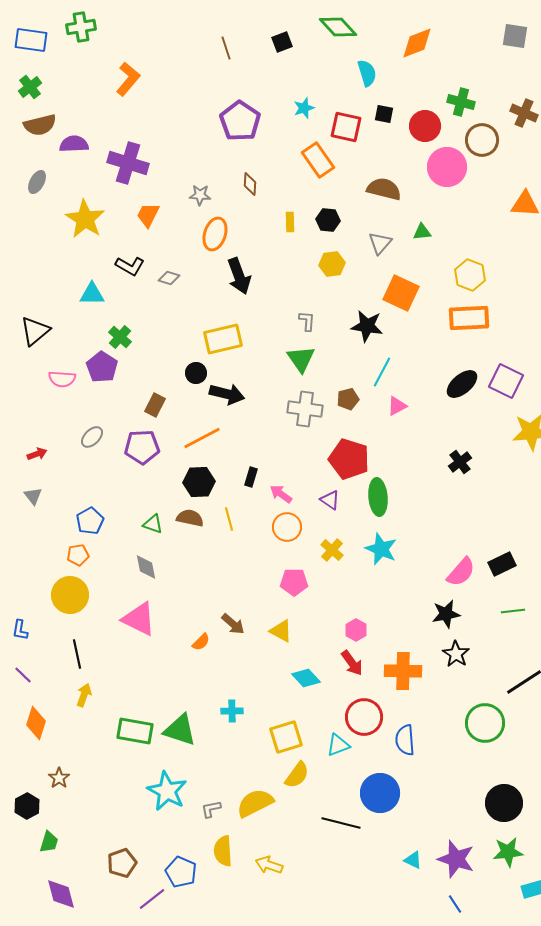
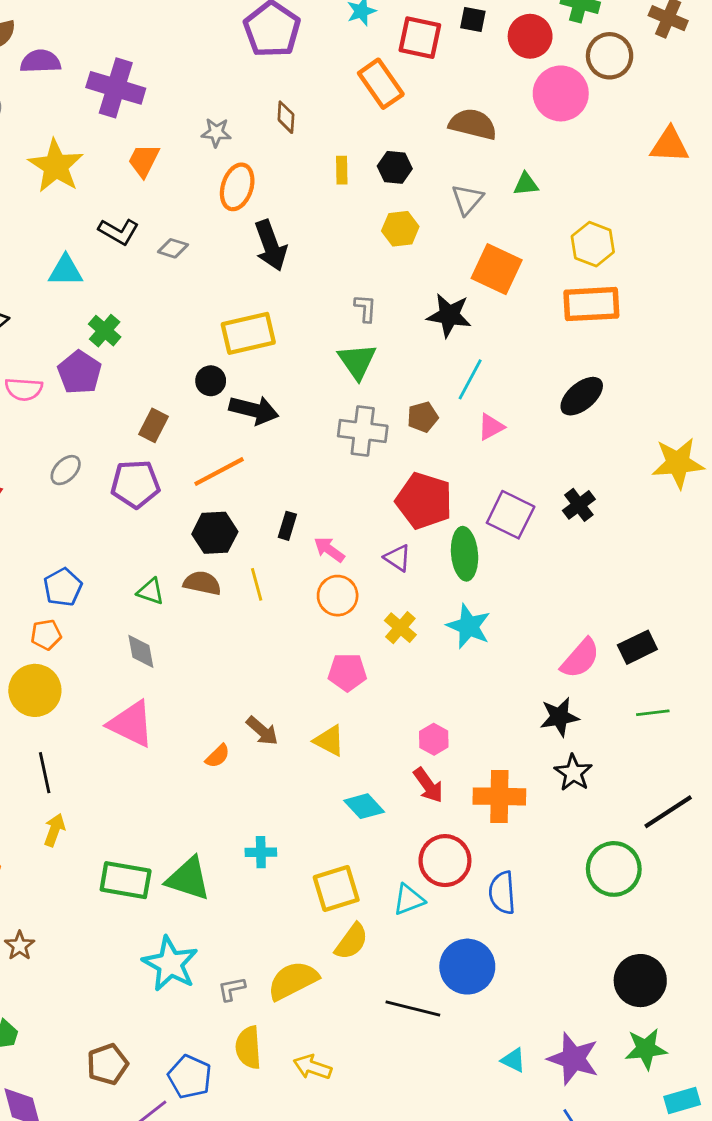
purple square: (506, 381) -> (511, 515), moved

